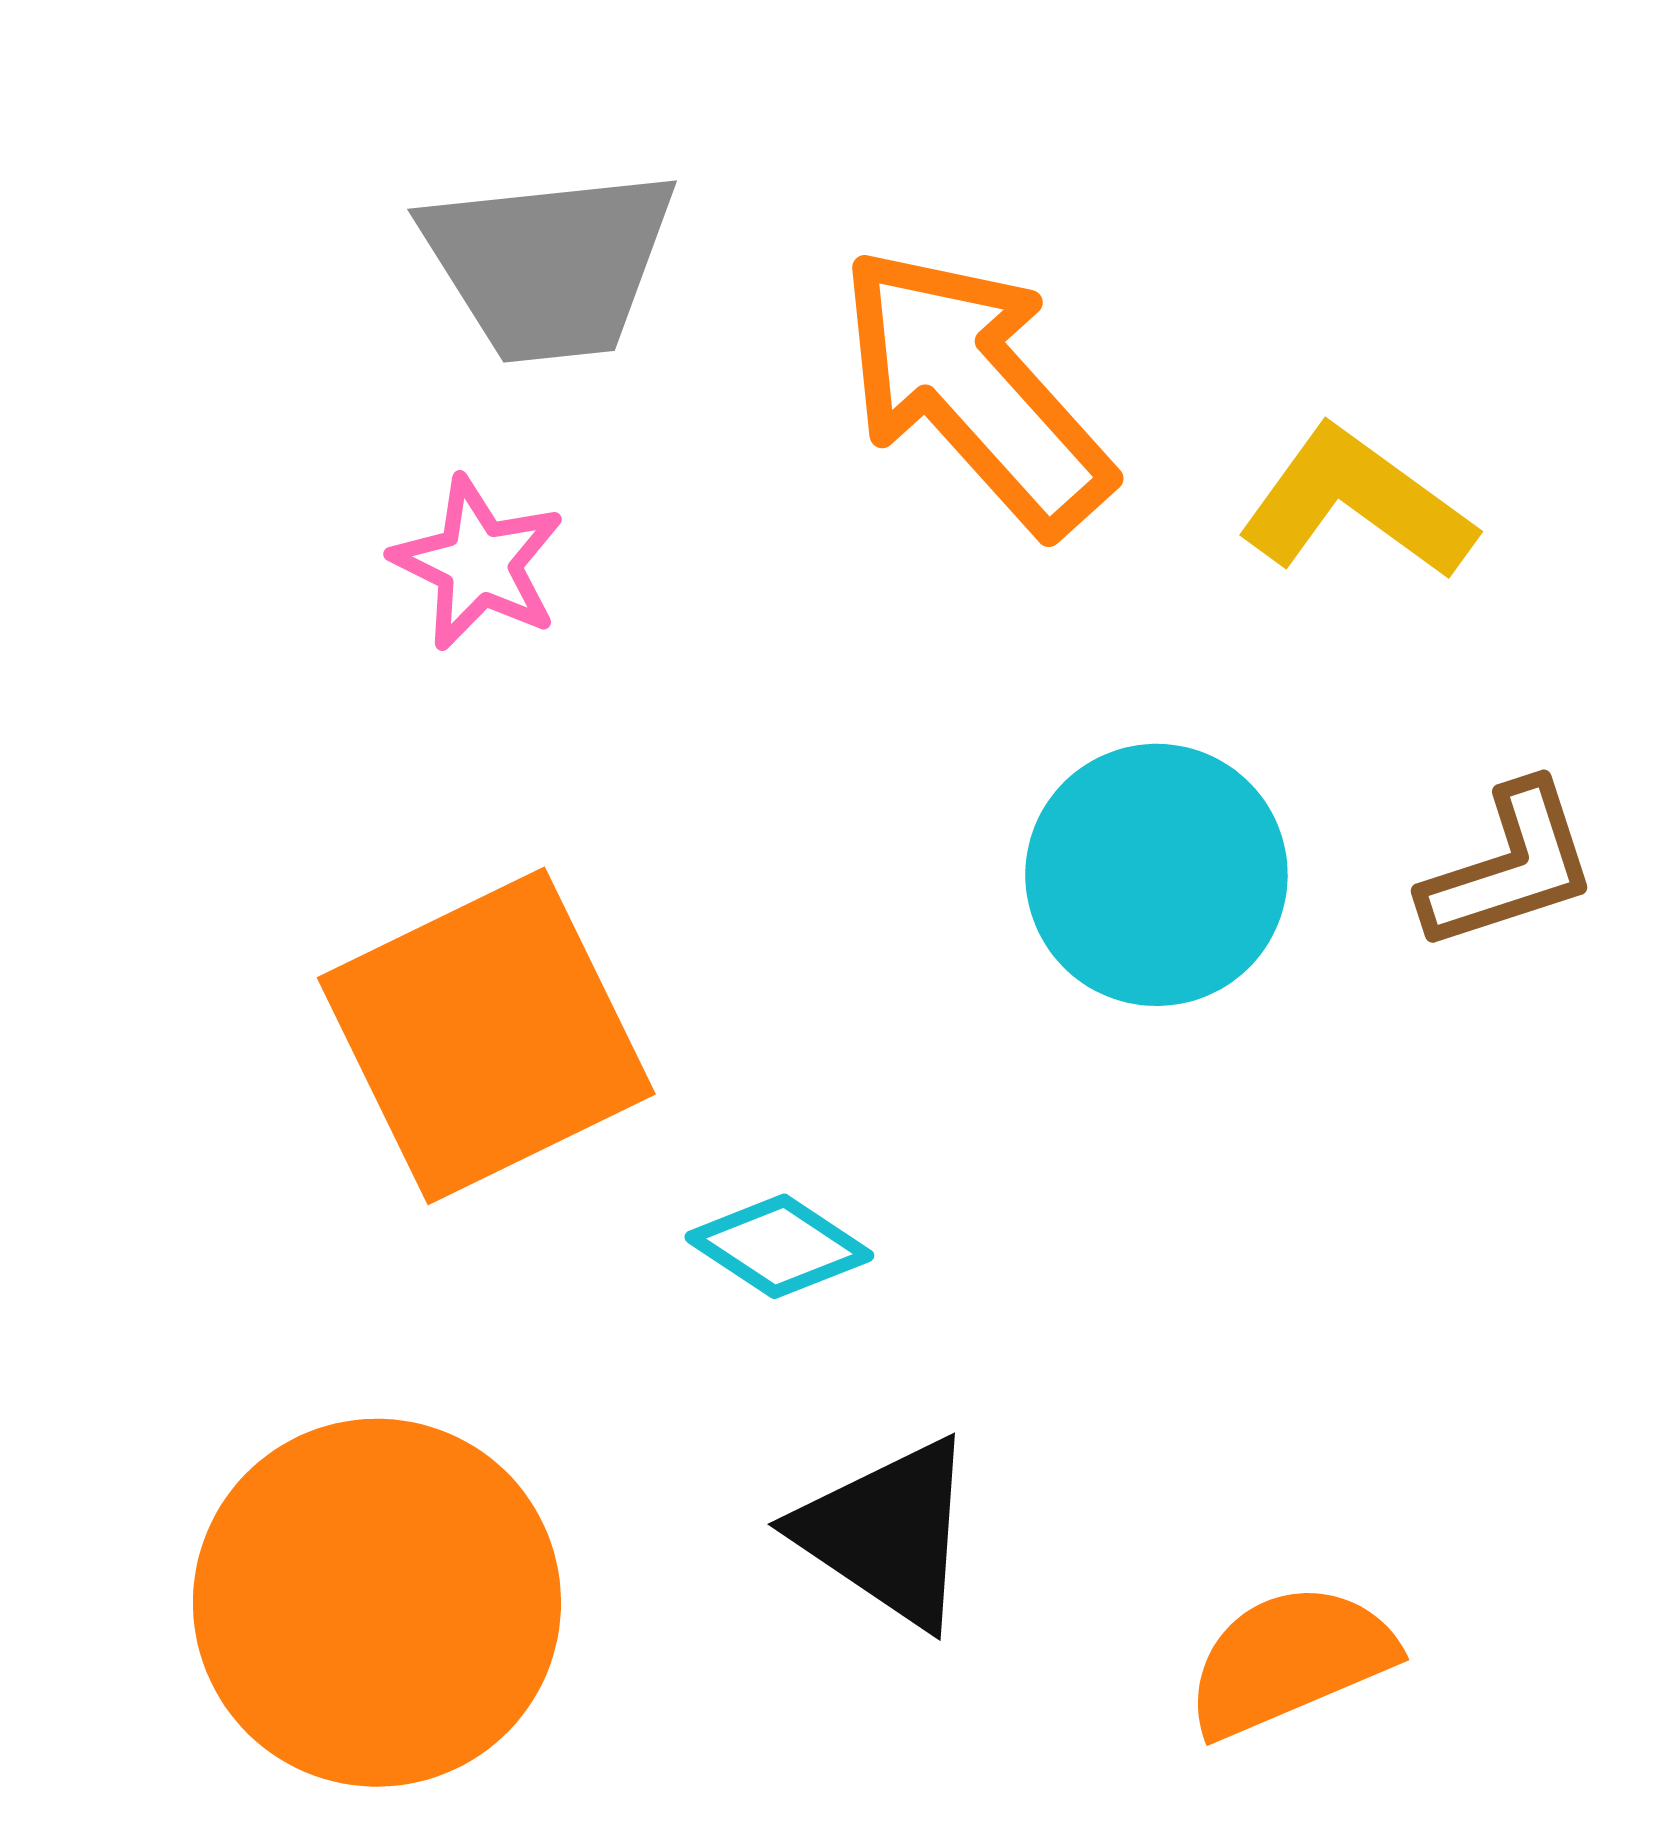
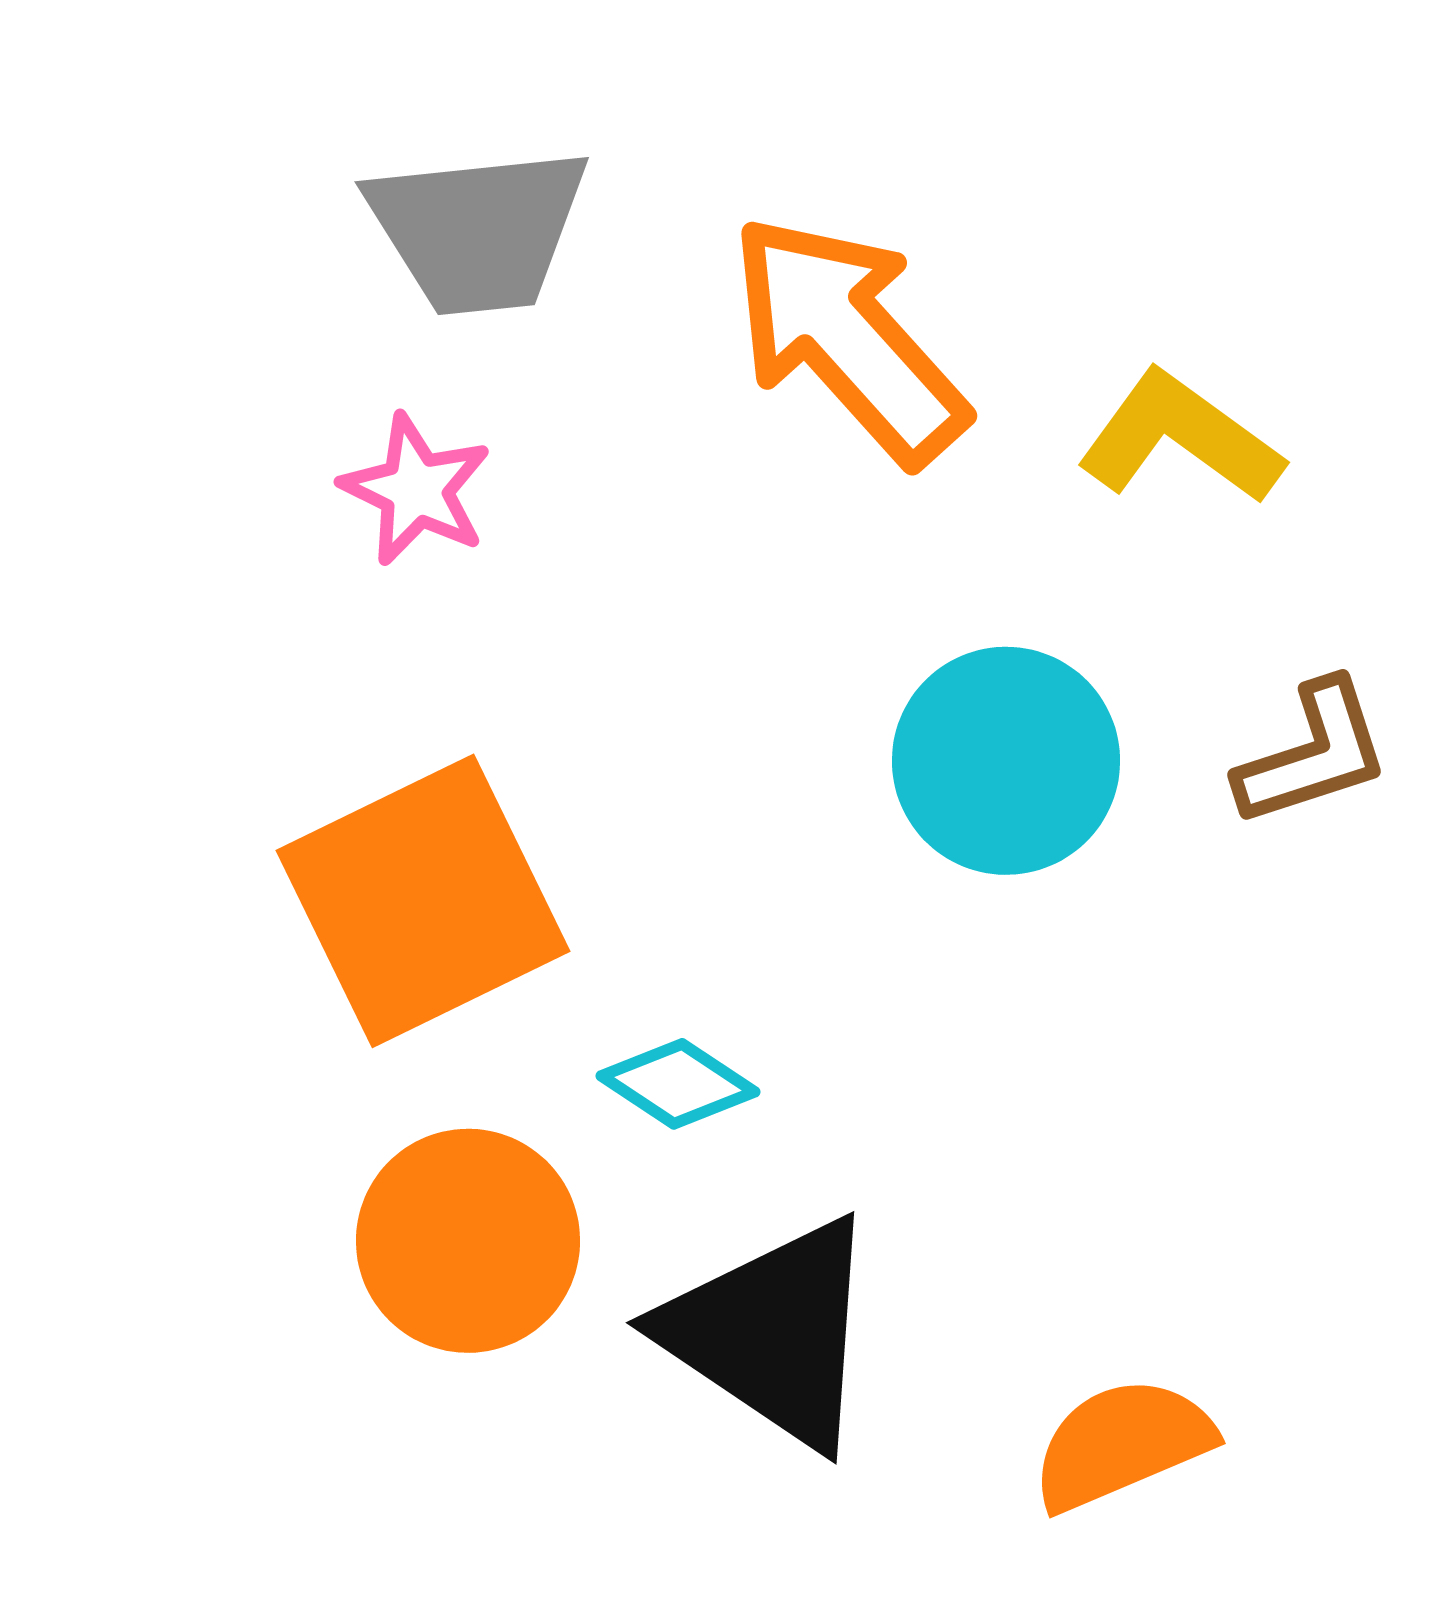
black triangle: (887, 1533) -> (772, 1333), size x1.4
orange circle: (377, 1603) -> (468, 1241), moved, size x0.7

